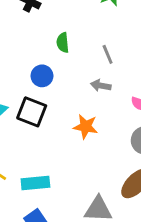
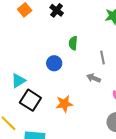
black square: (32, 112) -> (30, 100), moved
orange star: (86, 127) -> (64, 104), moved, turned -30

